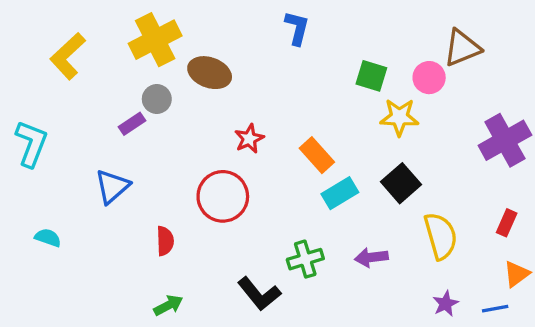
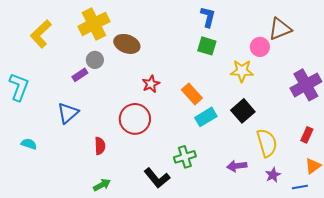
blue L-shape: (297, 28) -> (208, 17), moved
green square: (371, 76) -> (207, 46), moved
purple arrow: (371, 257) -> (237, 166), moved
purple star: (446, 304) -> (273, 175), moved

